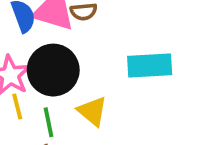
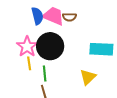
yellow triangle: (92, 111) -> (88, 77), moved, turned 30

